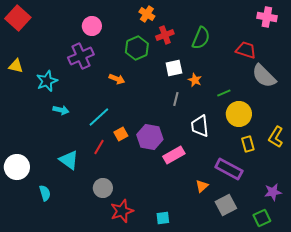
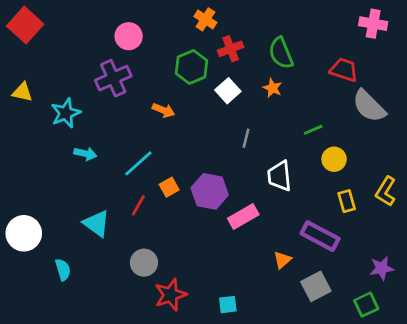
green semicircle: (201, 38) -> (281, 53), turned 135
white square: (174, 68) -> (228, 91), moved, turned -30
orange star: (195, 80) -> (273, 88), moved
yellow circle: (239, 114) -> (334, 159), size x0.7

